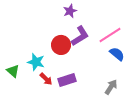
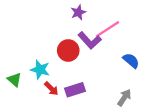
pink line: (110, 35) -> (107, 29), moved
purple L-shape: (80, 36) -> (90, 40), turned 80

